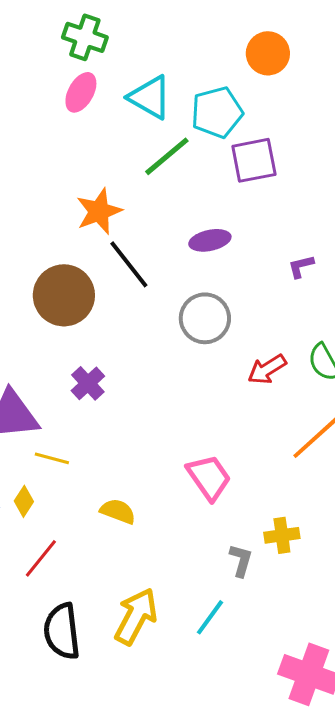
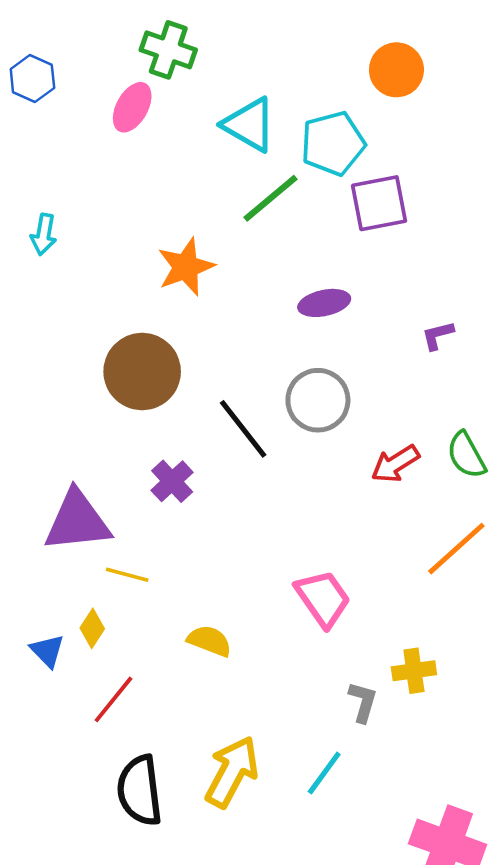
pink ellipse: (81, 92) -> (132, 107), moved
black line: (129, 264) -> (243, 429), moved

